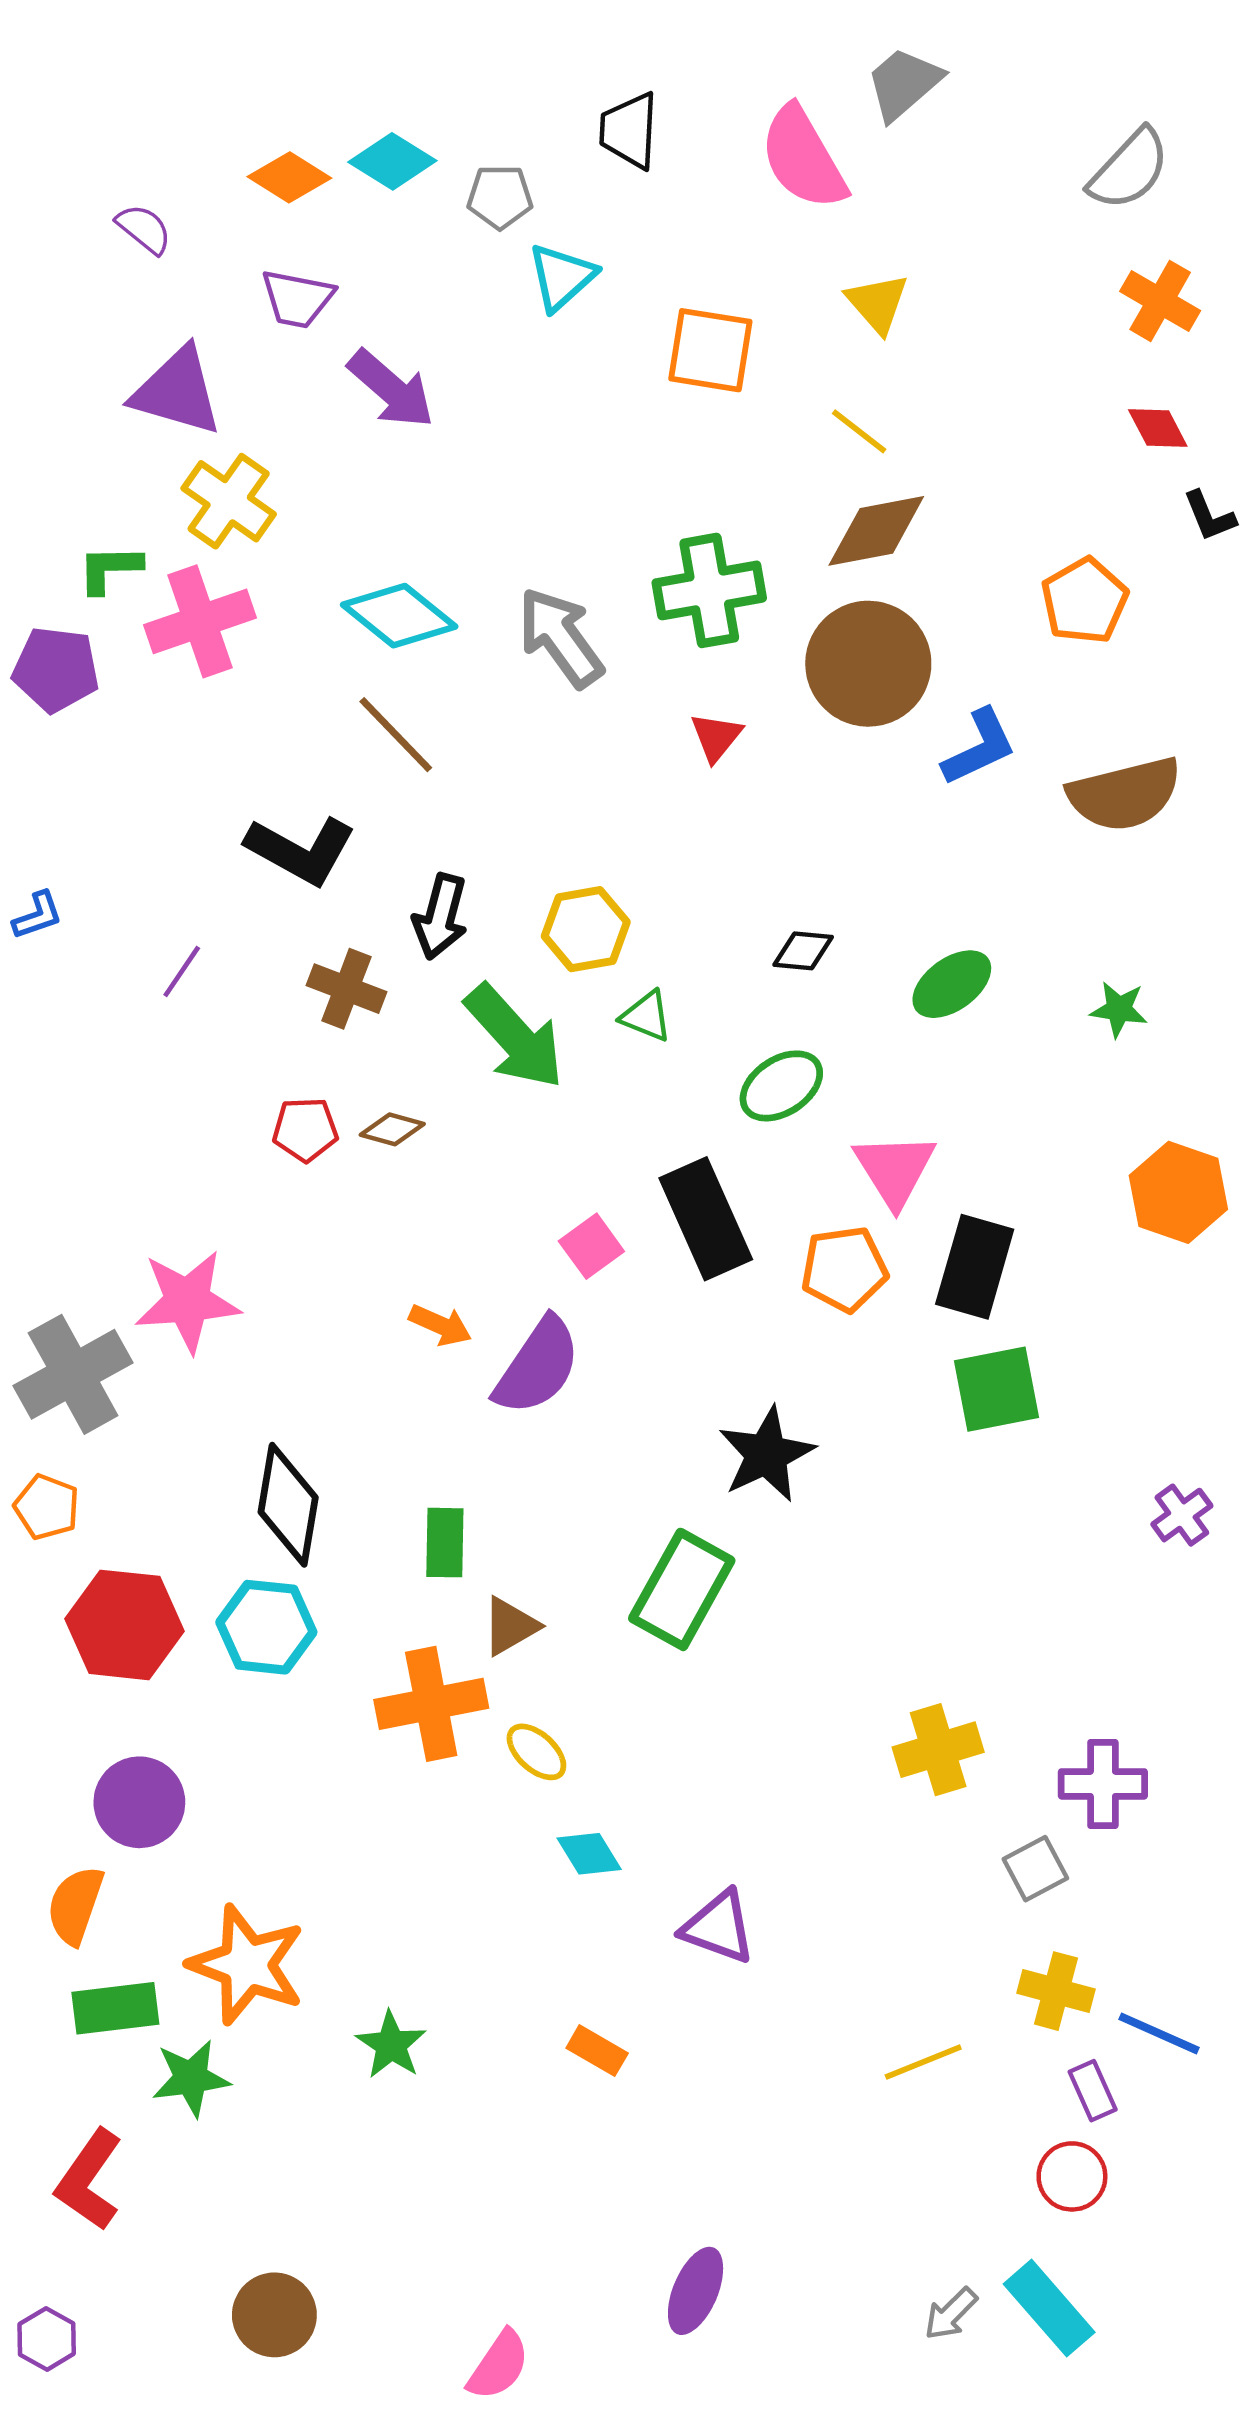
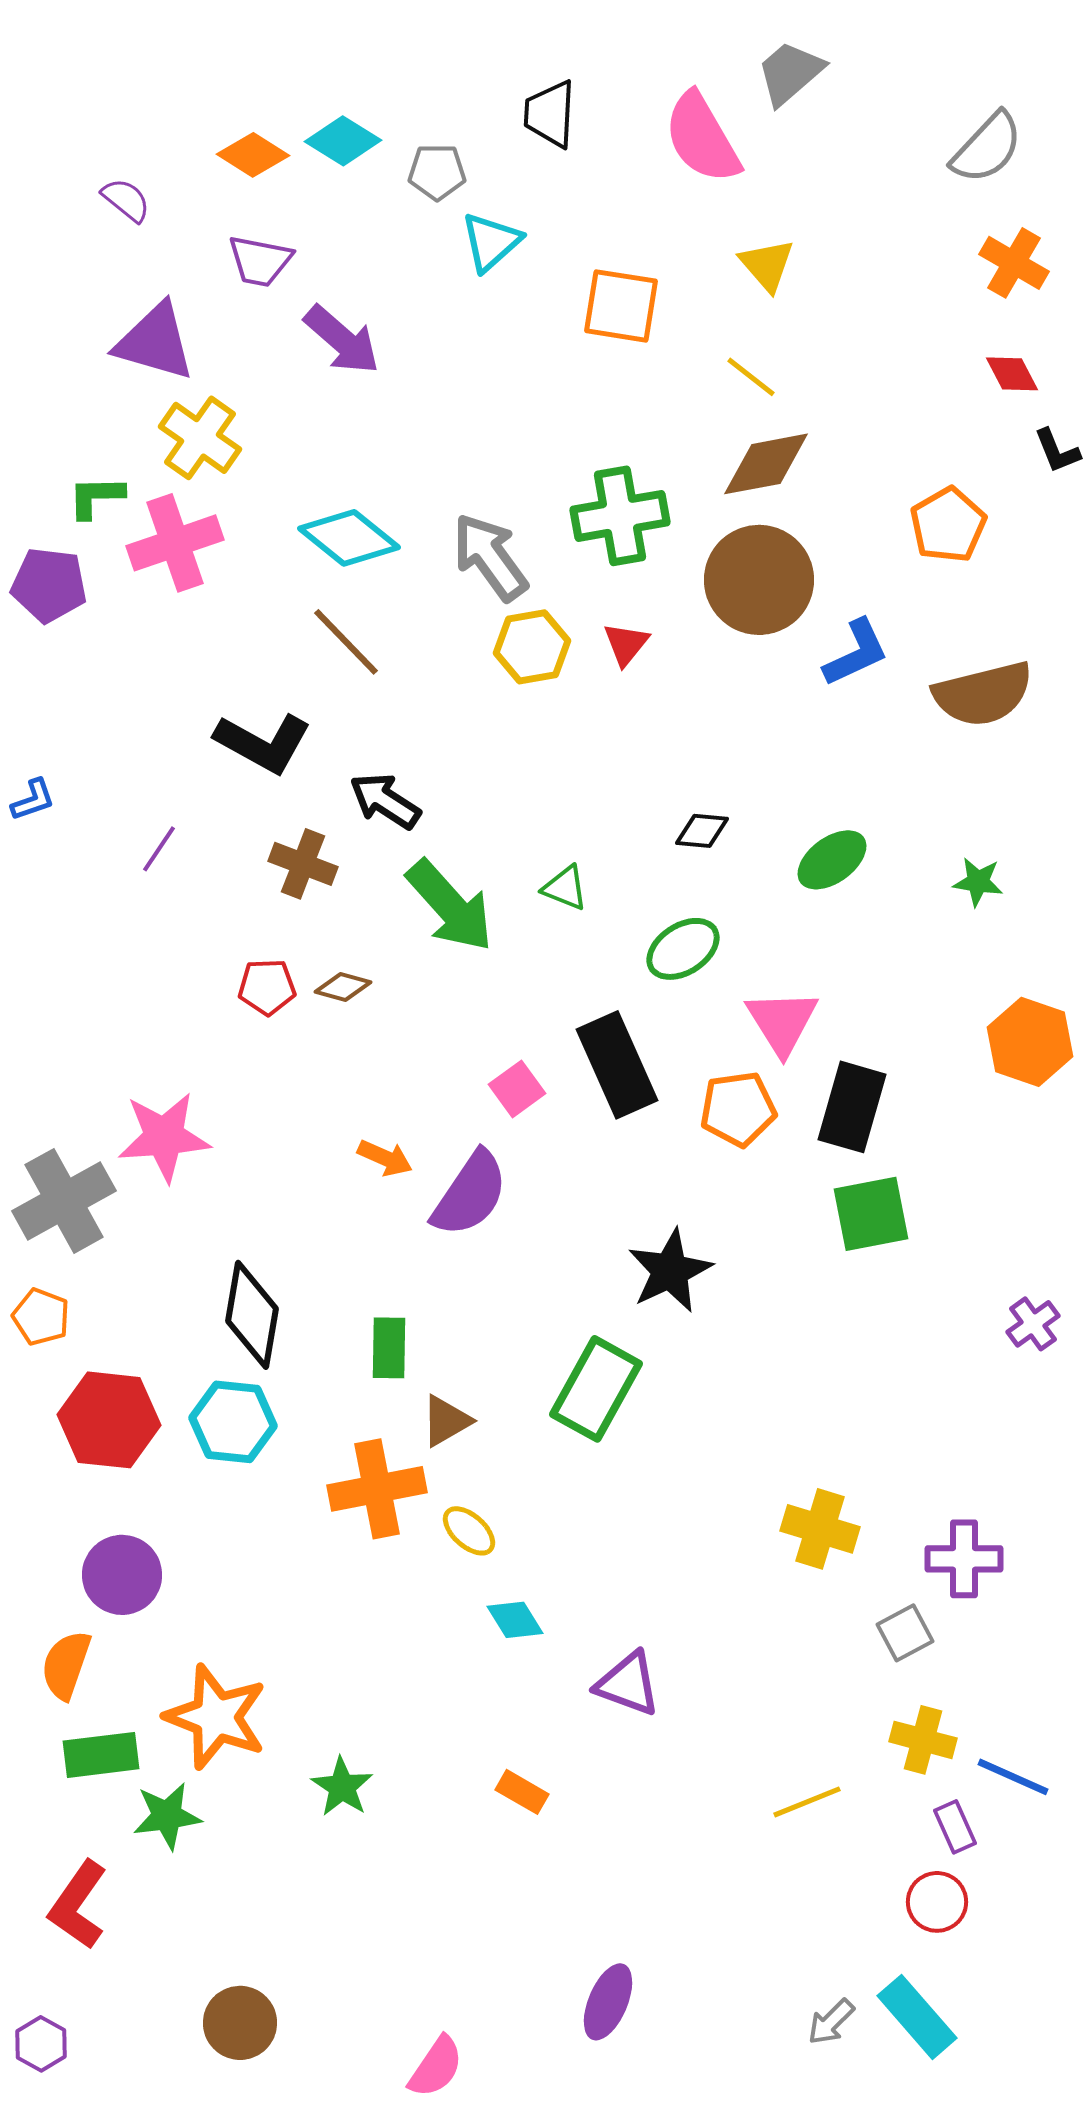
black arrow: (440, 917) -> (385, 801), turned 108
yellow hexagon: (586, 929) -> (532, 647), moved
yellow cross: (938, 1750) -> (820, 1529), turned 34

